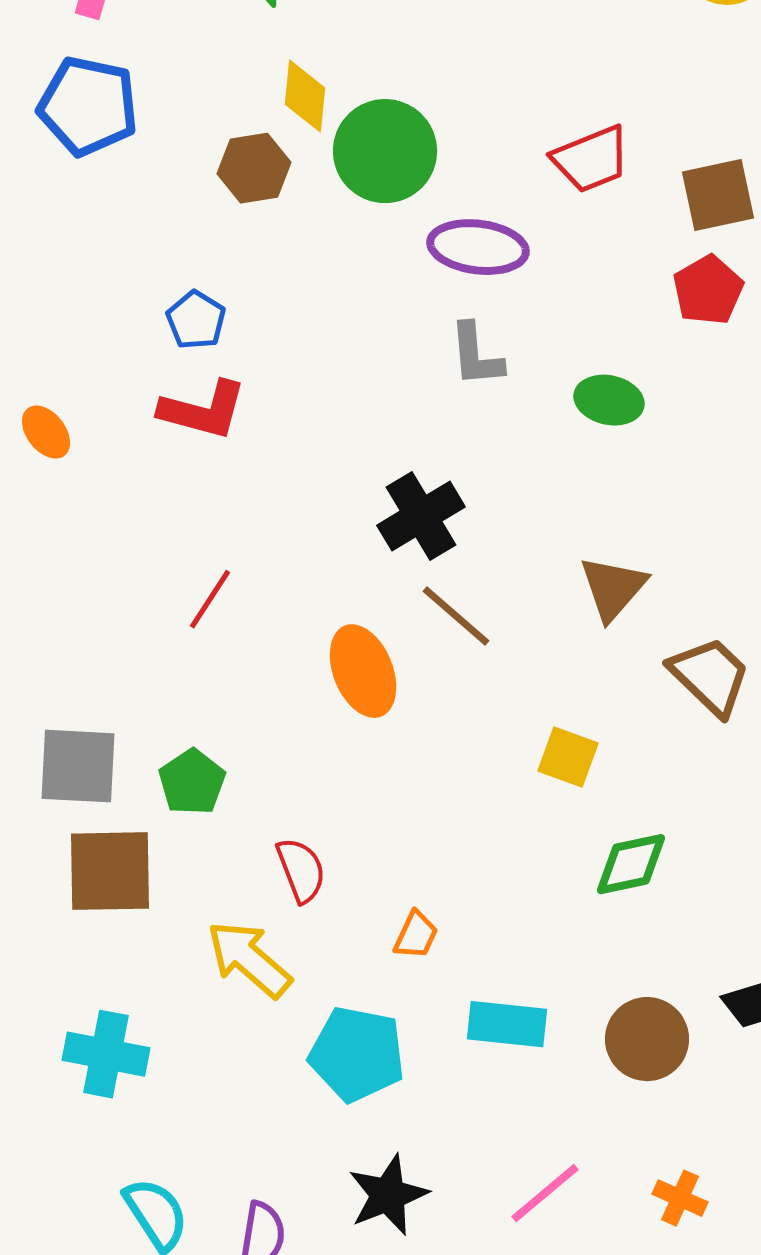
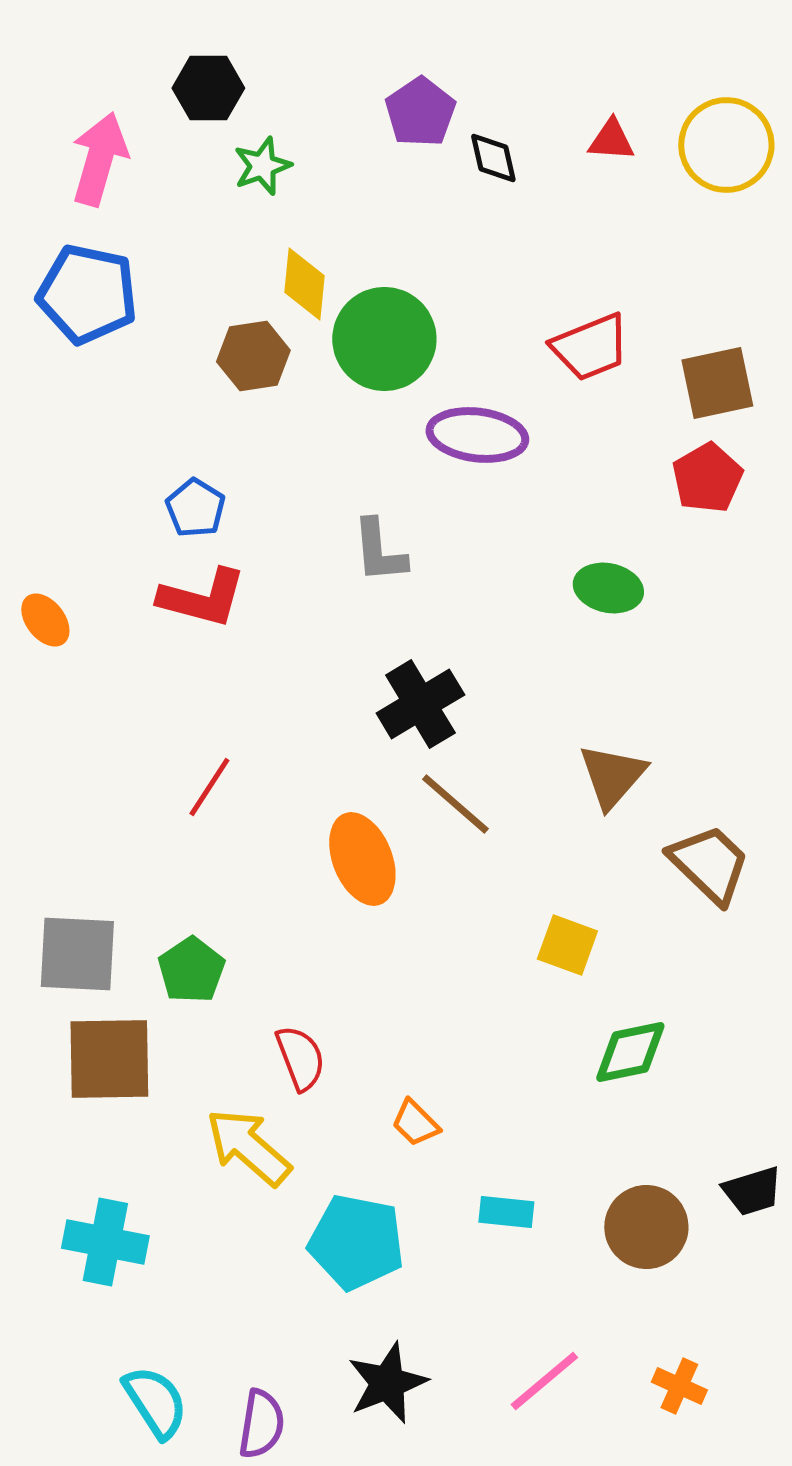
gray L-shape: (476, 355) -> (379, 551), moved
orange trapezoid: (416, 935) -> (415, 1123), turned 110
cyan rectangle: (507, 1024) -> (506, 1212), size x0.7

